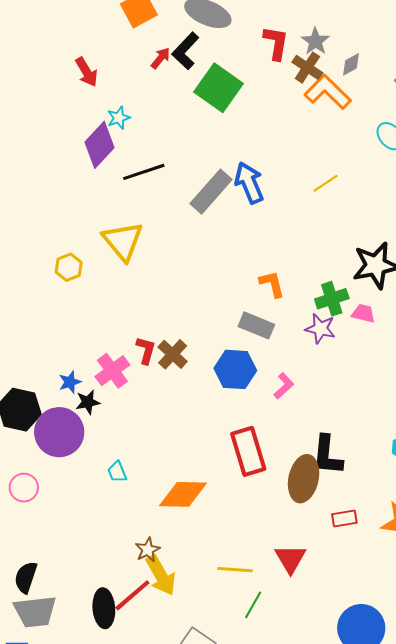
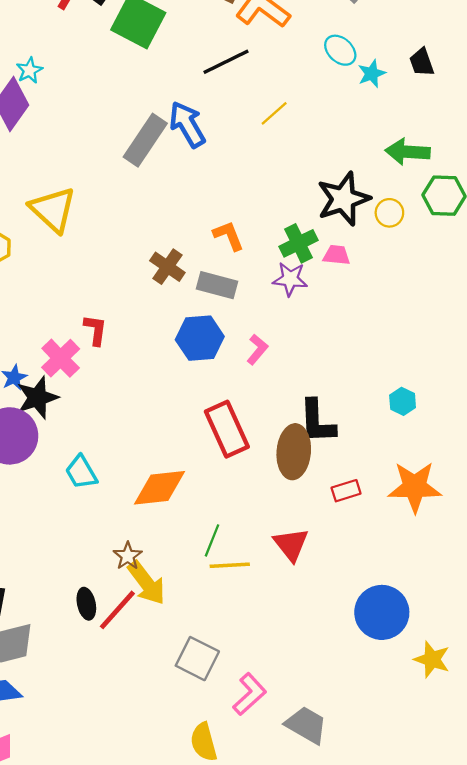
black line: (144, 172) -> (226, 62), moved
brown cross: (173, 354) -> (167, 267), moved
black star: (88, 402) -> (37, 398), size x1.5
cyan trapezoid: (117, 472) -> (81, 472), size x1.4
green line: (253, 605) -> (212, 540), moved
black ellipse: (104, 608) -> (86, 604), moved, size x0.7

